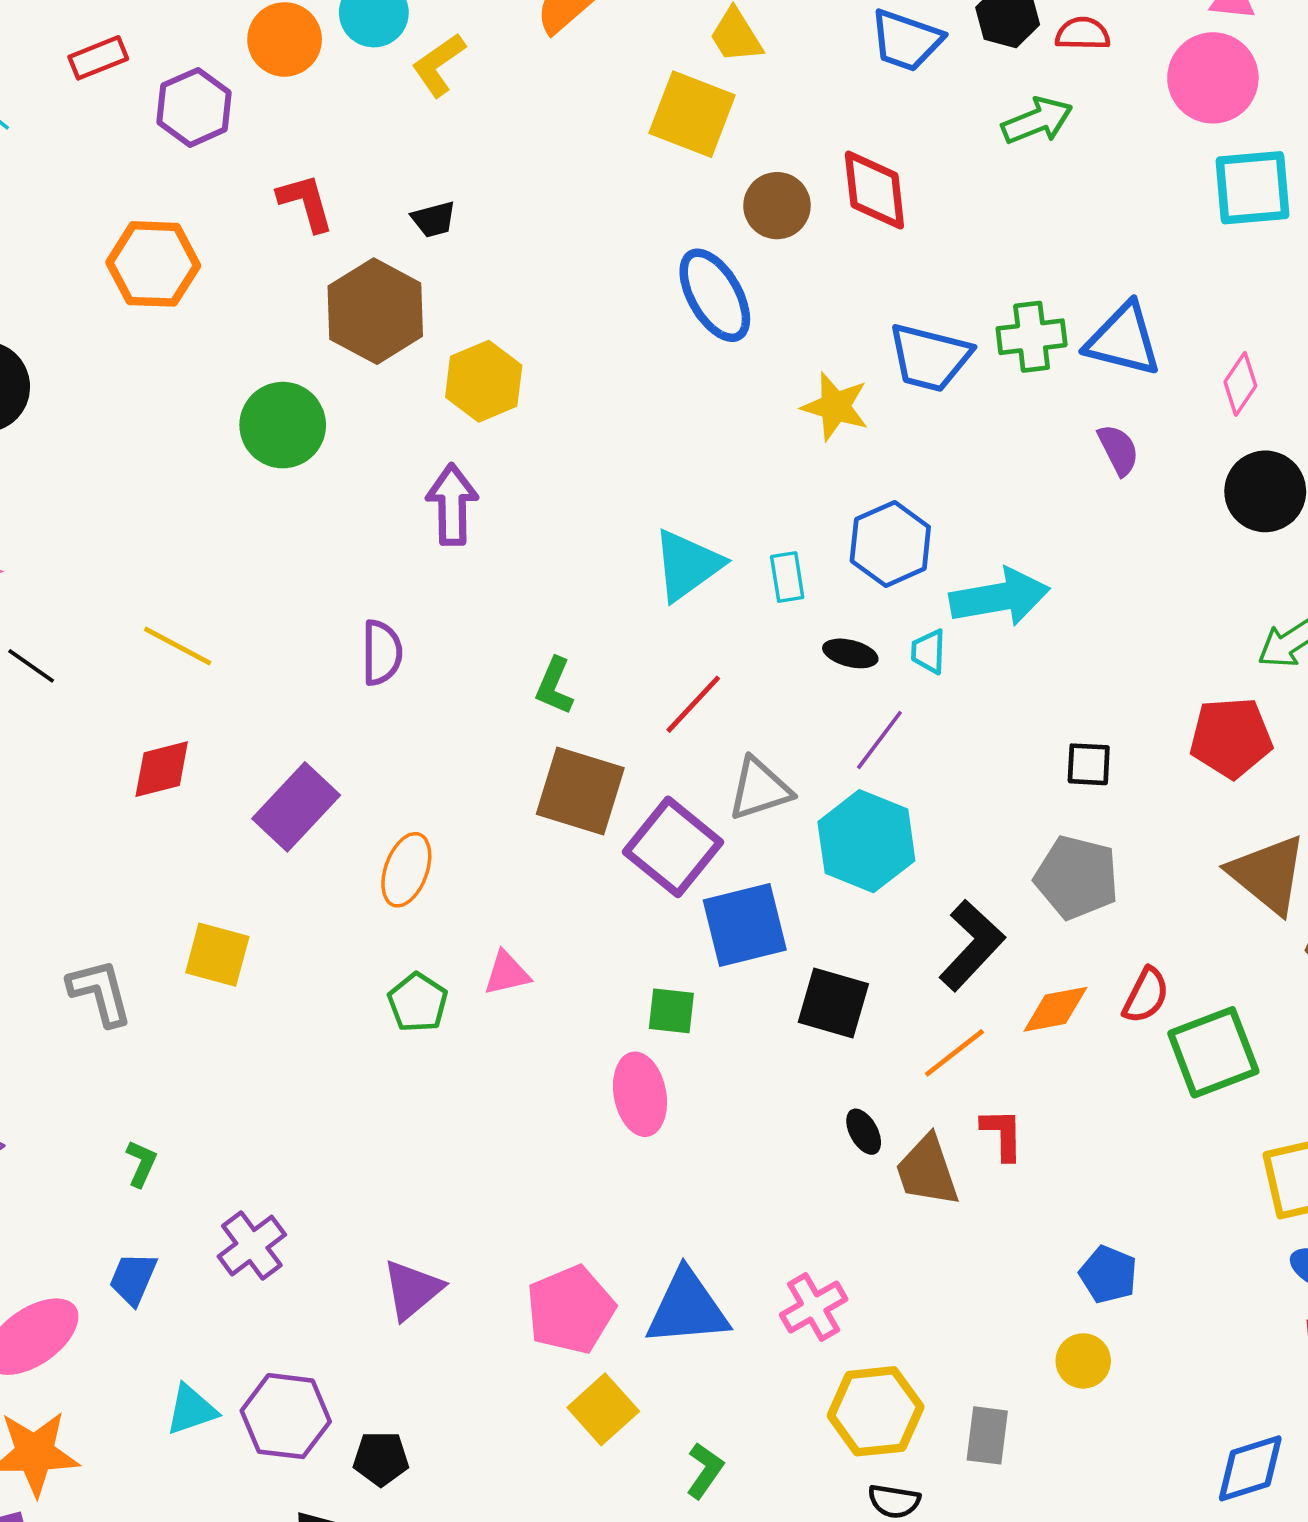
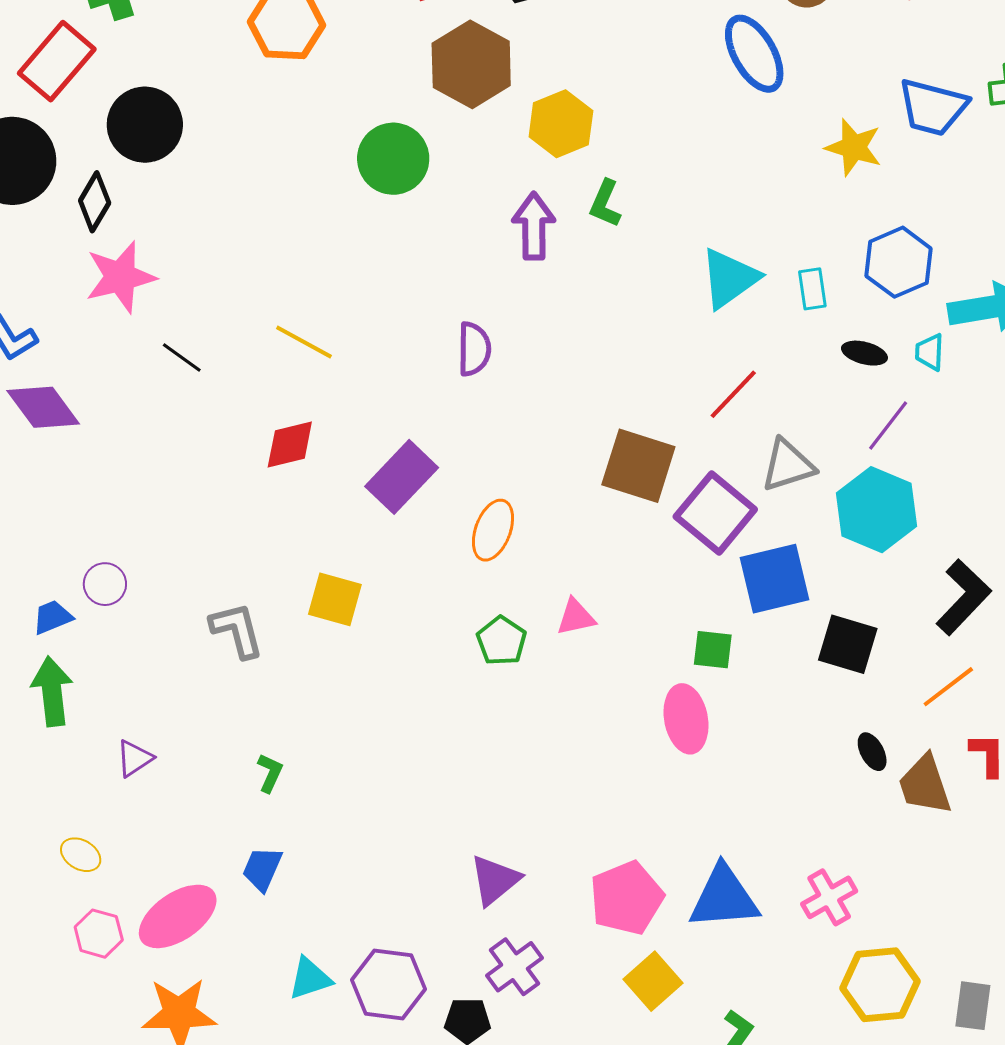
green L-shape: (554, 686) -> (605, 204), moved
purple cross: (252, 1246) -> (515, 967), moved

